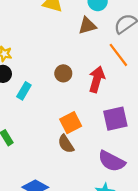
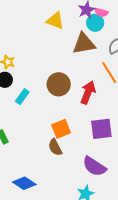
brown triangle: (87, 26) -> (84, 44), size x1.4
brown circle: (63, 73) -> (59, 84), size x1.5

